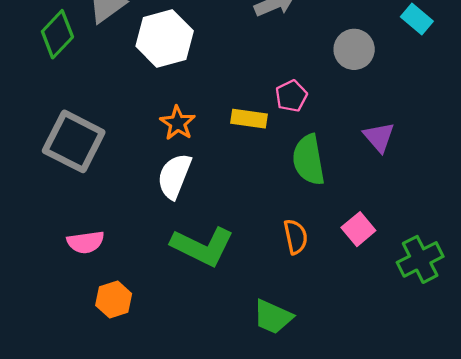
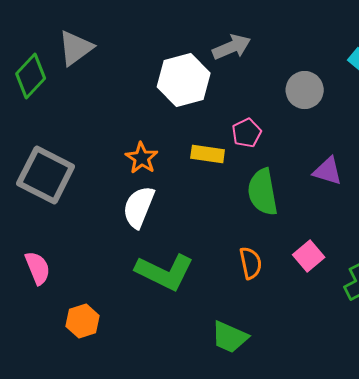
white hexagon: (165, 39) -> (184, 80), moved
purple triangle: (379, 137) -> (328, 171), turned -32
pink semicircle: (86, 242) -> (38, 268), moved, turned -104

